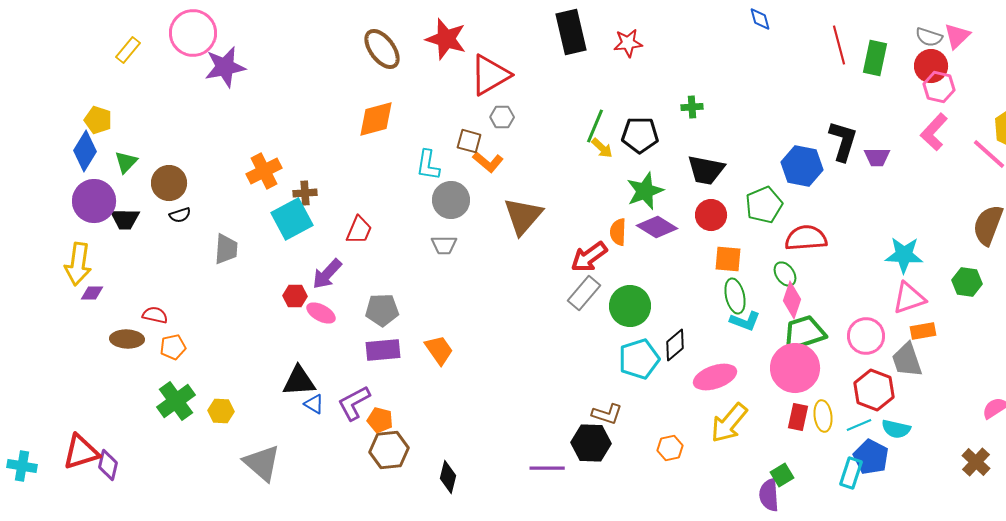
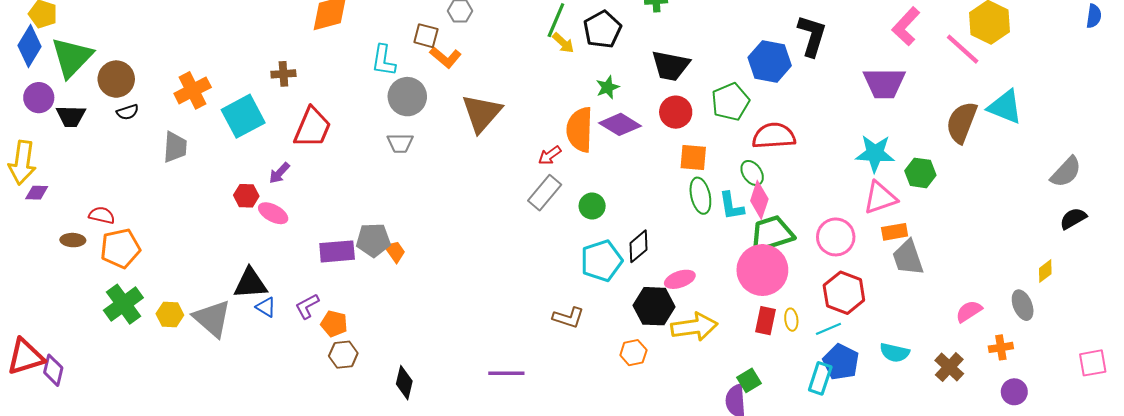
black pentagon: (640, 135) -> (602, 29), turned -30
purple trapezoid: (877, 157) -> (884, 83), moved, size x1.6
green triangle: (126, 162) -> (72, 57), size x1.8
orange cross: (264, 171) -> (193, 90), moved
green star: (645, 191) -> (608, 87), size x0.6
brown cross: (305, 193) -> (283, 74), moved
purple circle: (94, 201) -> (39, 98), size x0.7
red trapezoid: (359, 230) -> (312, 128), size x1.4
orange semicircle: (618, 232) -> (580, 130), size x1.6
red arrow: (589, 257) -> (550, 155), size x0.6
purple arrow: (327, 274) -> (279, 173), size x0.7
green hexagon: (967, 282) -> (920, 173), moved
green circle: (630, 306) -> (592, 206), size x0.6
gray pentagon: (382, 310) -> (373, 240), moved
cyan L-shape: (745, 321) -> (731, 206), moved, turned 60
brown ellipse: (127, 339) -> (73, 240), size x0.7
orange pentagon: (173, 347) -> (120, 248), size x1.5
orange trapezoid: (439, 350) -> (395, 251), size x0.7
gray trapezoid: (907, 360) -> (908, 258), moved
pink ellipse: (715, 377) -> (680, 279), size x0.7
purple L-shape: (354, 403) -> (307, 306), size x0.7
yellow ellipse: (823, 416) -> (791, 320), size x0.7
yellow arrow: (729, 423) -> (694, 327), turned -138
cyan semicircle: (896, 429) -> (895, 353), moved
black hexagon: (591, 443) -> (654, 306), moved
brown hexagon: (389, 450) -> (343, 355), size x0.7
gray triangle: (262, 463) -> (212, 319), moved

